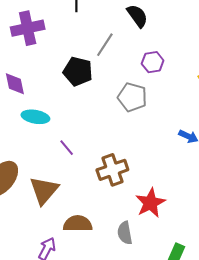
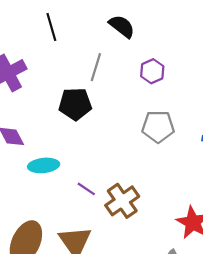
gray pentagon: (132, 97) -> (158, 127), moved
brown cross: (112, 170) -> (122, 201), moved

